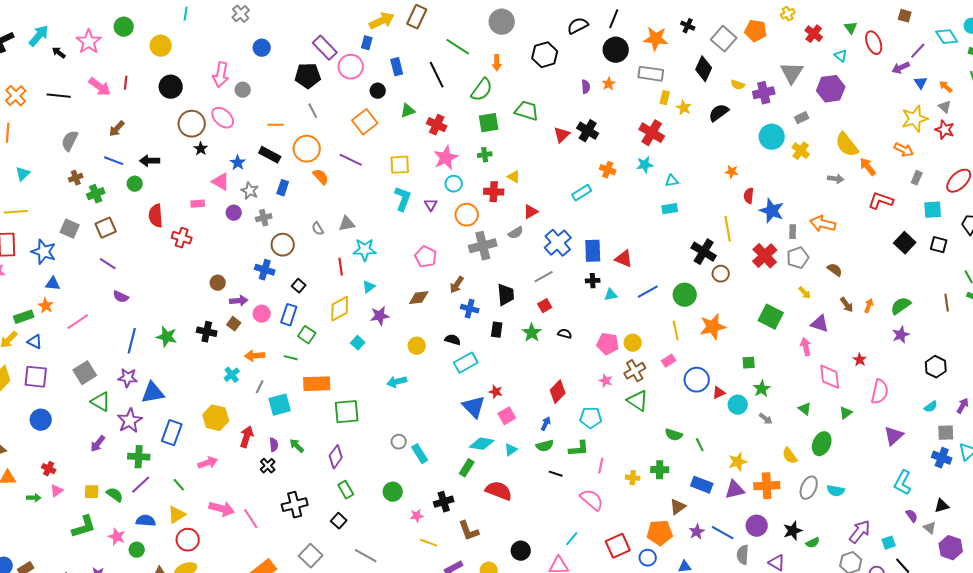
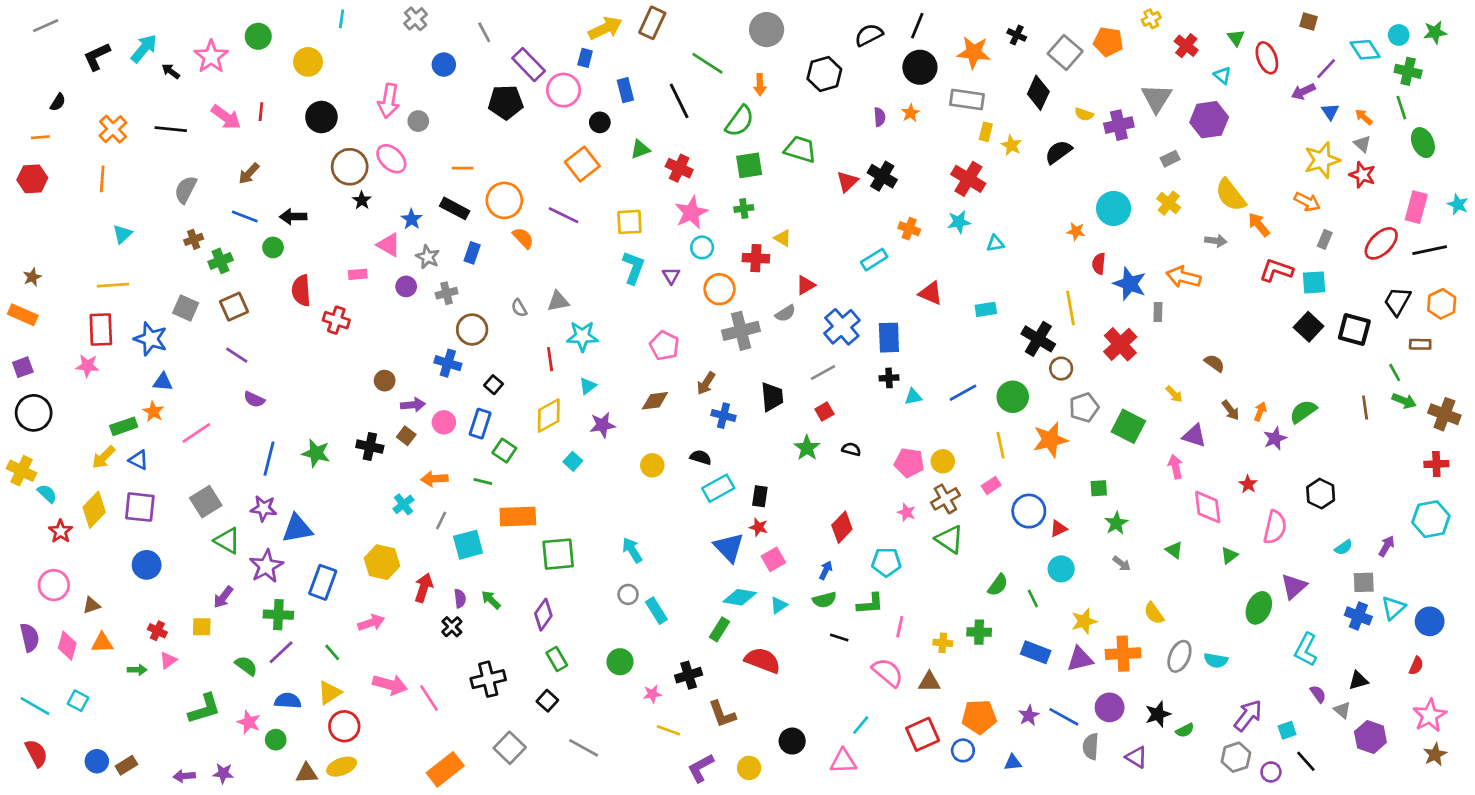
gray line: (313, 111) -> (484, 32), moved
cyan circle: (772, 137) -> (1114, 208), moved
cyan rectangle: (670, 209) -> (986, 309), moved
cyan square: (933, 210) -> (1314, 282), moved
orange arrow: (823, 224) -> (1184, 277), moved
black square: (939, 245) -> (1354, 330), size x1.4
gray pentagon: (798, 258) -> (1084, 408), moved
red triangle: (624, 259) -> (931, 293), moved
black rectangle: (497, 330) -> (760, 496), moved
purple star: (901, 335) -> (1275, 438), moved
black hexagon: (936, 367) -> (1321, 494), moved
cyan arrow: (397, 382) -> (632, 550), moved, turned 72
cyan circle: (738, 405) -> (1061, 569), moved
green semicircle: (674, 435) -> (998, 585), turned -72
green ellipse: (822, 444) -> (1259, 608), moved
yellow square: (92, 492) -> (202, 627), moved
brown triangle: (678, 507) -> (929, 682), moved, turned 36

